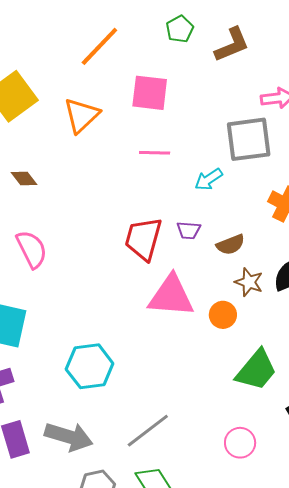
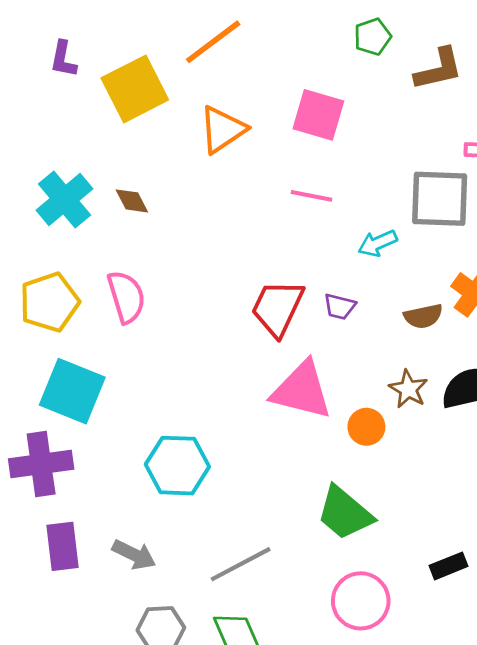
orange line: (99, 46) -> (213, 42), moved
brown semicircle: (231, 245) -> (423, 316), moved
green trapezoid: (256, 370) -> (345, 513), moved, turned 81
gray arrow: (69, 437) -> (134, 555), size x0.7
pink circle: (240, 443) -> (361, 601), size x1.4

